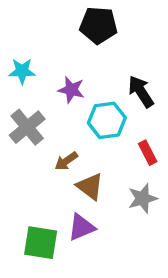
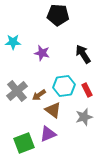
cyan hexagon: (107, 120) -> (64, 86), moved
gray cross: (27, 127) -> (17, 91), moved
green square: (41, 243) -> (24, 143), turned -30

